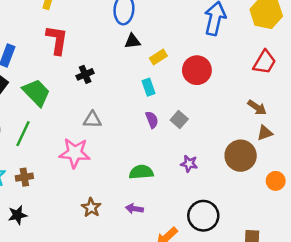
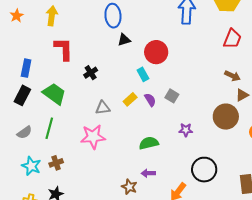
yellow rectangle: (158, 57) -> (130, 99), moved
red circle: (197, 70) -> (156, 52), moved
brown star: (91, 208) -> (129, 187), moved

